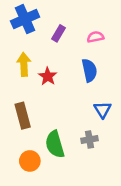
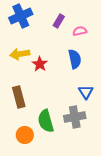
purple rectangle: (58, 33) -> (59, 21), moved
yellow arrow: (24, 64) -> (20, 54), turned -96
gray cross: (89, 140) -> (75, 117), size x1.5

